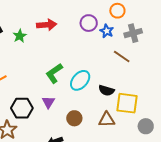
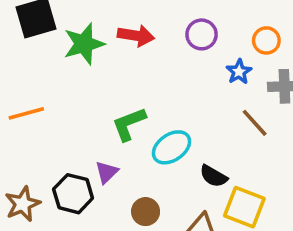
purple circle: (89, 23) -> (202, 34), moved
green star: (20, 36) -> (84, 44), size x1.6
black hexagon: (22, 108) -> (73, 194), moved

